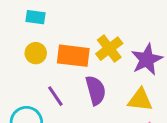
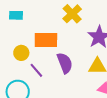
yellow cross: (109, 49) -> (72, 14), moved
yellow circle: (36, 53) -> (21, 53), moved

